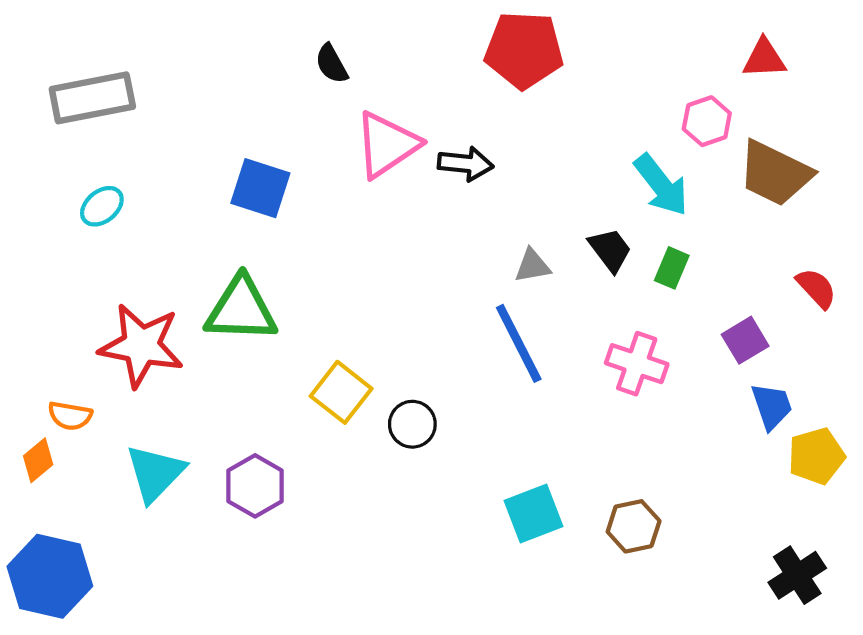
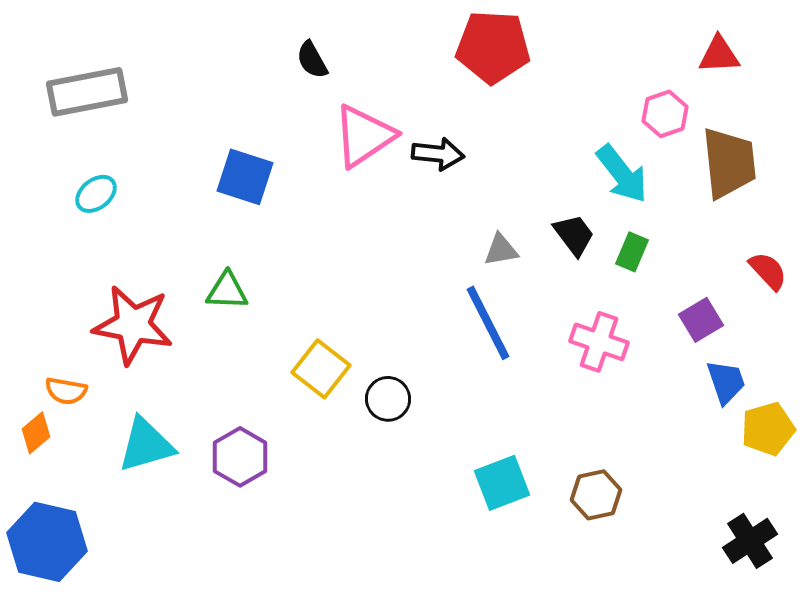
brown trapezoid: (775, 173) -> (729, 163), turned -122
green triangle: (241, 309) -> (227, 291), size x0.6
cyan triangle: (155, 473) -> (146, 445), turned 30

